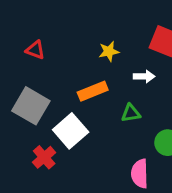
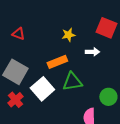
green triangle: (131, 113) -> (72, 82), moved, size x1.5
red cross: (44, 157) -> (15, 100), moved

